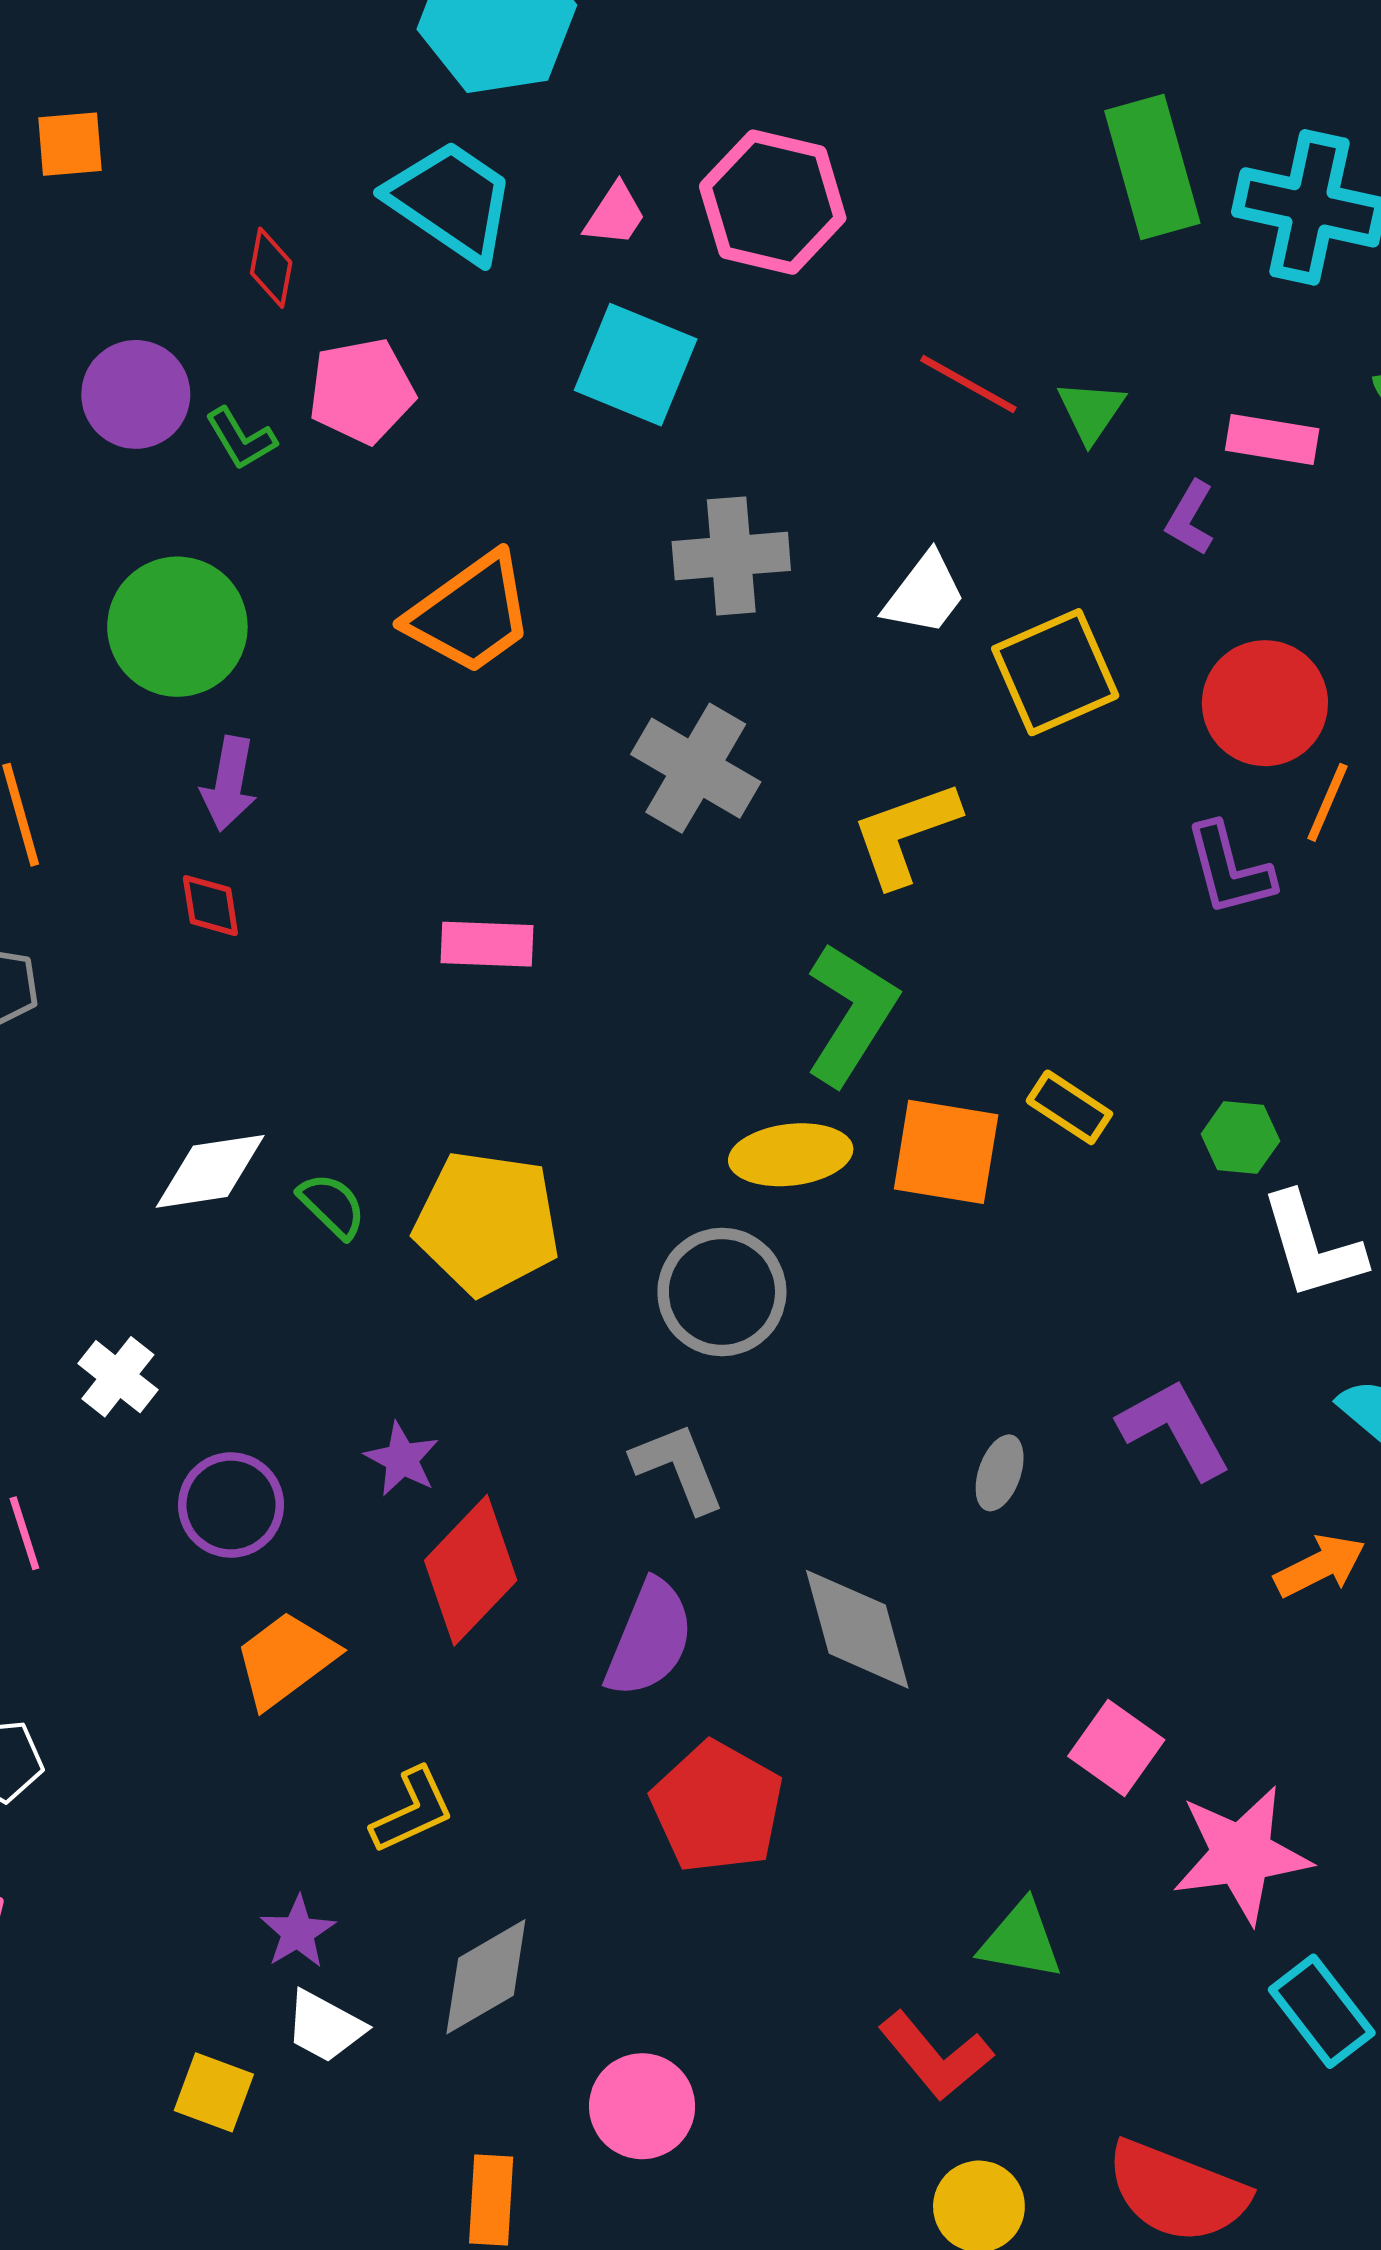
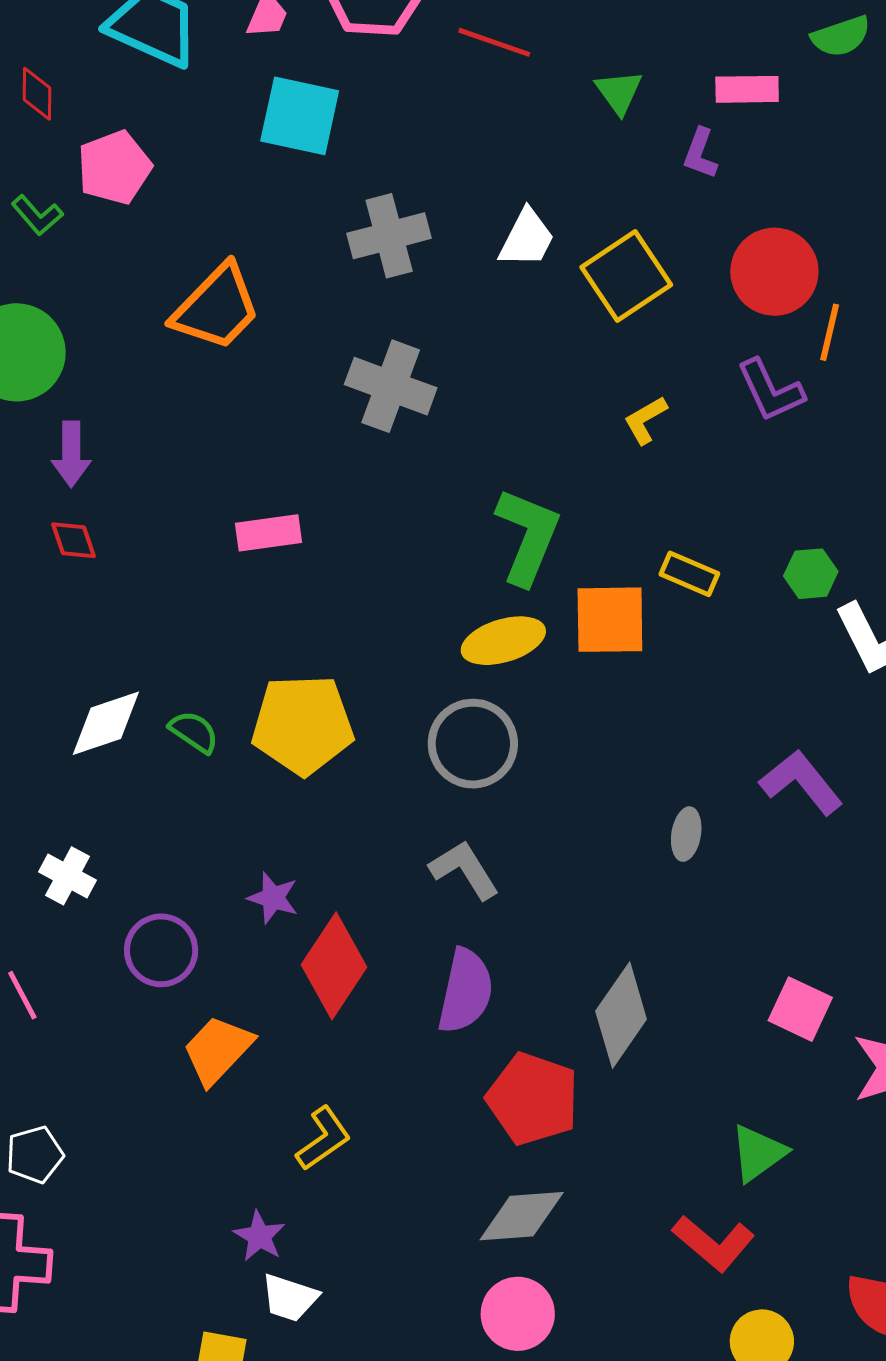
red line: (968, 384) -> (494, 42), moved
yellow L-shape: (905, 834) -> (645, 420), moved, size x0.6
gray diamond: (857, 1629) -> (621, 1015), moved, turned 60
green triangle: (1021, 1940) -> (758, 1153), turned -36
gray diamond: (486, 1977) -> (522, 1216), moved, turned 36

